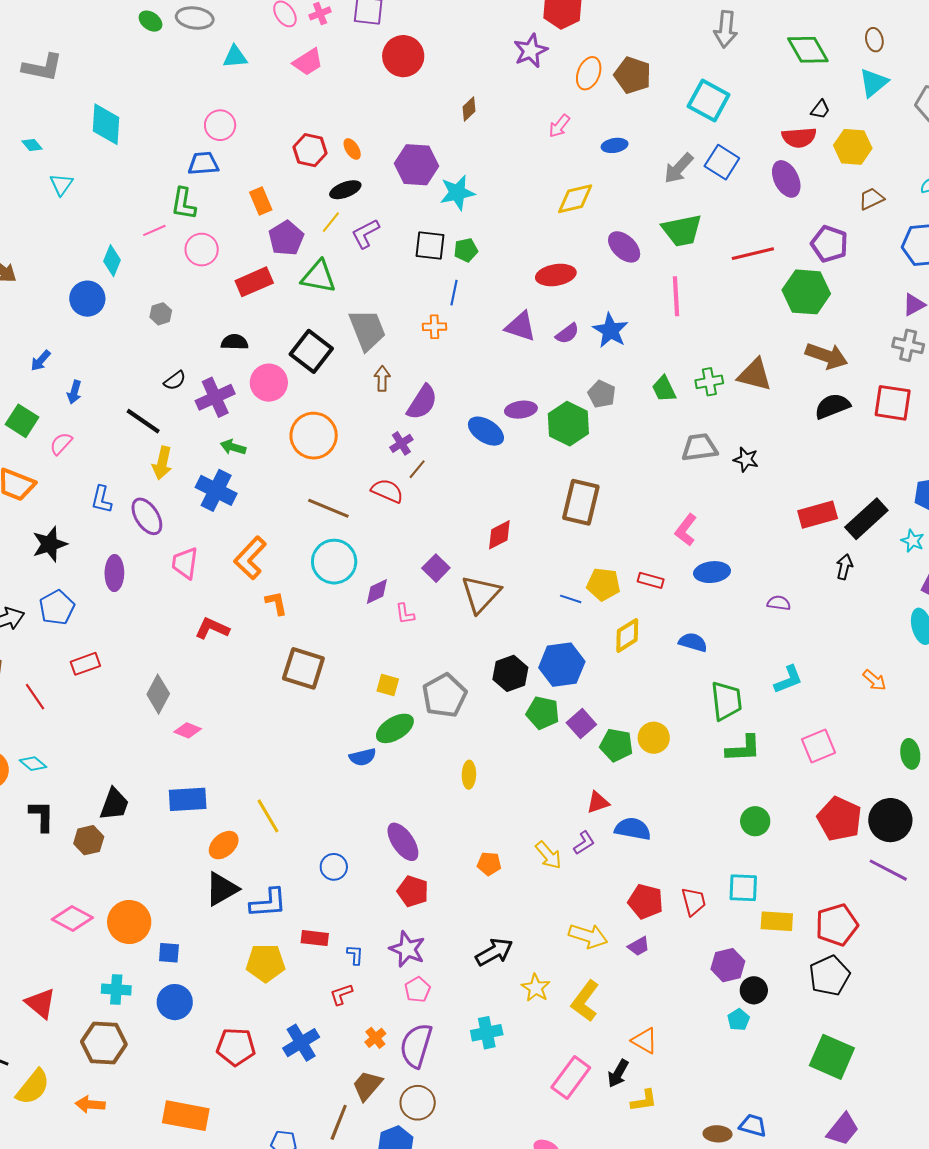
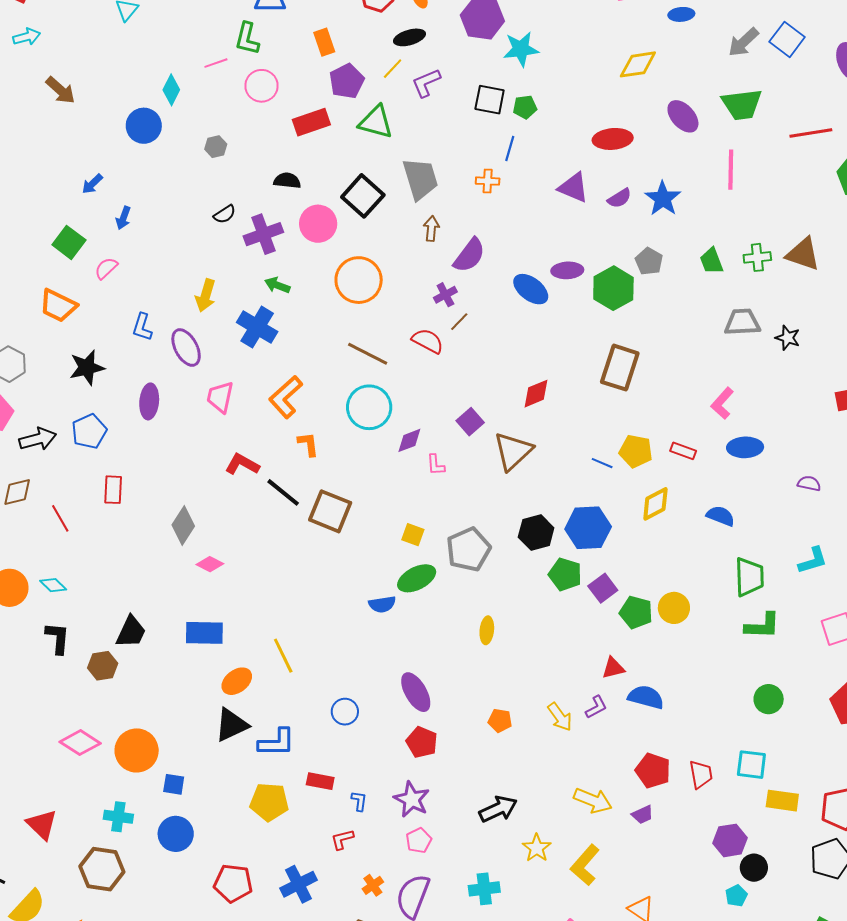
black line: (143, 421) -> (283, 492), moved
red rectangle: (85, 664) -> (113, 490), turned -72

